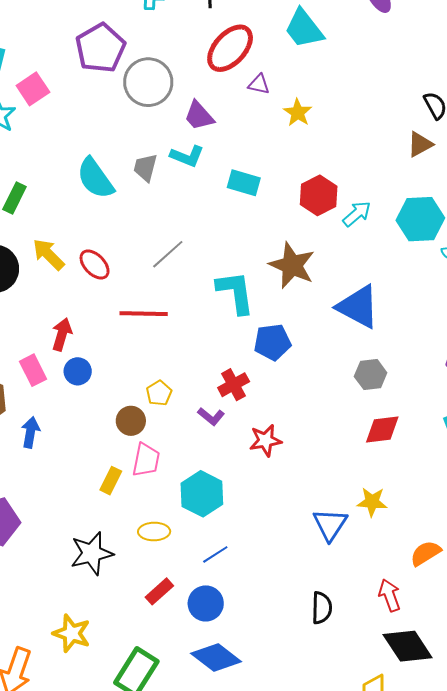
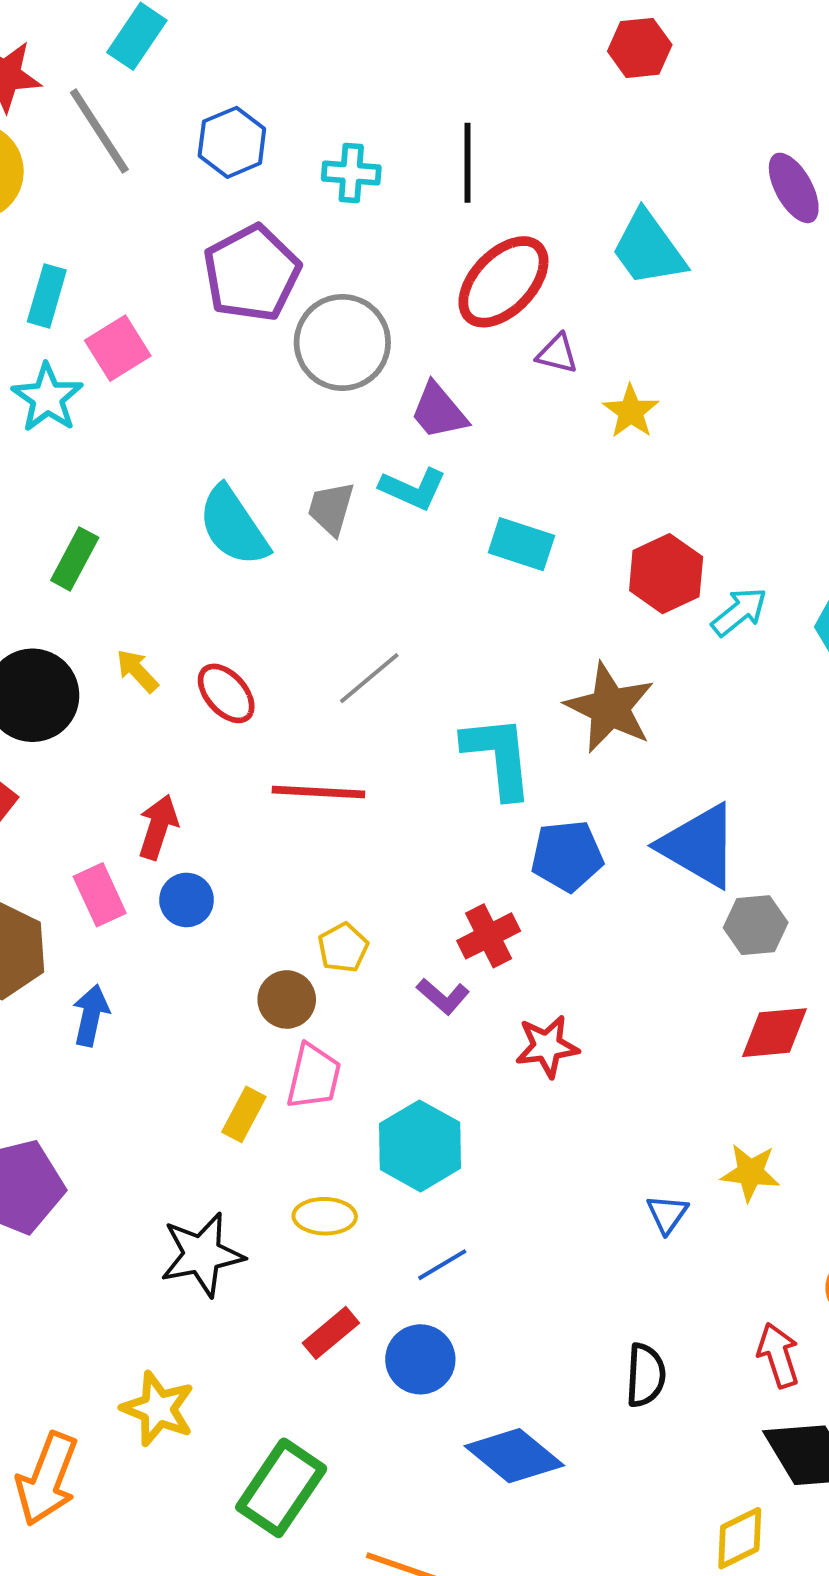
yellow arrow: (48, 254) -> (137, 671), size x0.7
blue triangle: (358, 307) -> (699, 846), moved
blue triangle: (330, 525) -> (667, 1214), size x0.6
blue diamond: (216, 658) -> (514, 1456), moved

